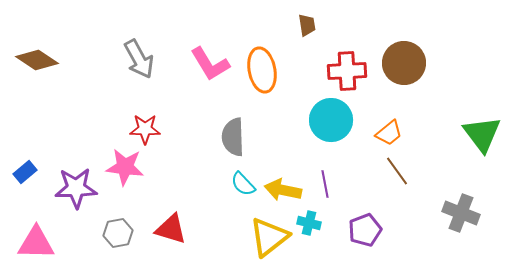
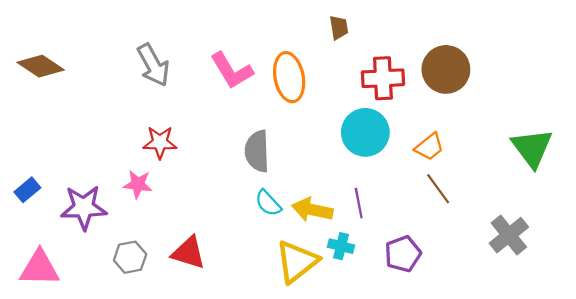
pink star: (125, 167) -> (138, 184), size x0.7
gray cross: (461, 213) -> (509, 235), turned 30

